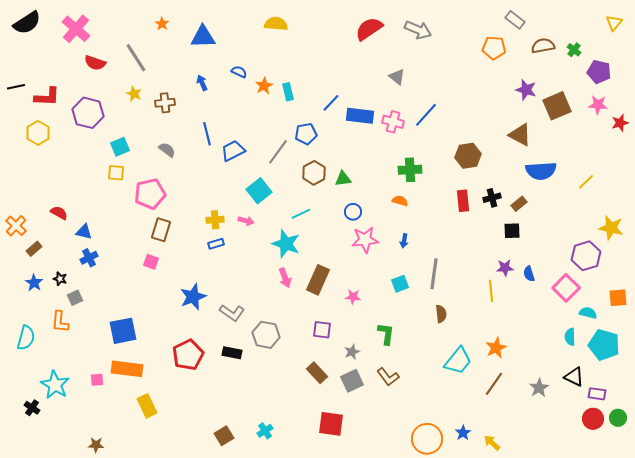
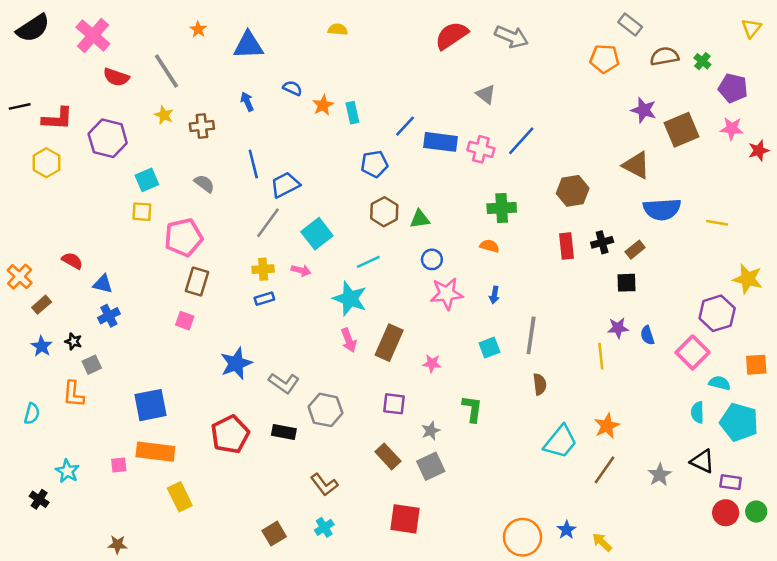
yellow semicircle: (276, 24) -> (338, 29), size x0.7
gray line: (278, 152) -> (268, 223), moved
yellow line: (586, 182) -> (717, 223), turned 54
cyan semicircle: (26, 338) -> (32, 414), size x0.7
brown L-shape: (388, 377) -> (324, 485), moved
cyan star: (55, 385) -> (67, 471), size x0.7

